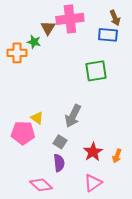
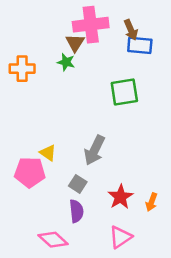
brown arrow: (115, 18) -> (131, 30), moved
brown triangle: (48, 28) -> (75, 43), moved
green star: (34, 42) -> (66, 62), moved

